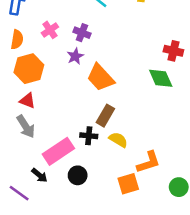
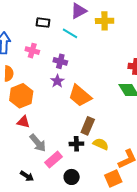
pink cross: (50, 30) -> (32, 51), moved, turned -32
gray arrow: (26, 127) -> (38, 143), moved
pink rectangle: (58, 151) -> (54, 160), size x0.7
black arrow: (39, 175) -> (27, 176), moved

